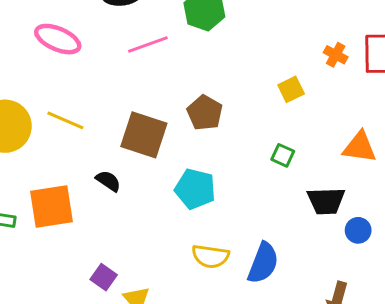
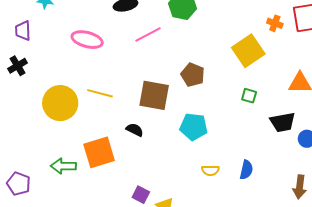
yellow square: (291, 89) -> (248, 51), size x1.8
yellow semicircle: (210, 256) -> (210, 170), size x0.7
blue semicircle: (263, 263) -> (246, 170), size x0.7

